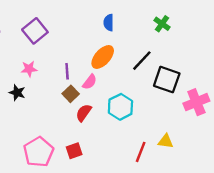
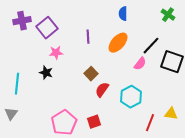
purple square: (35, 31) -> (47, 28), moved
purple line: (67, 71) -> (88, 37), moved
pink semicircle: (90, 82) -> (140, 64), moved
cyan hexagon: (120, 107) -> (131, 97), moved

